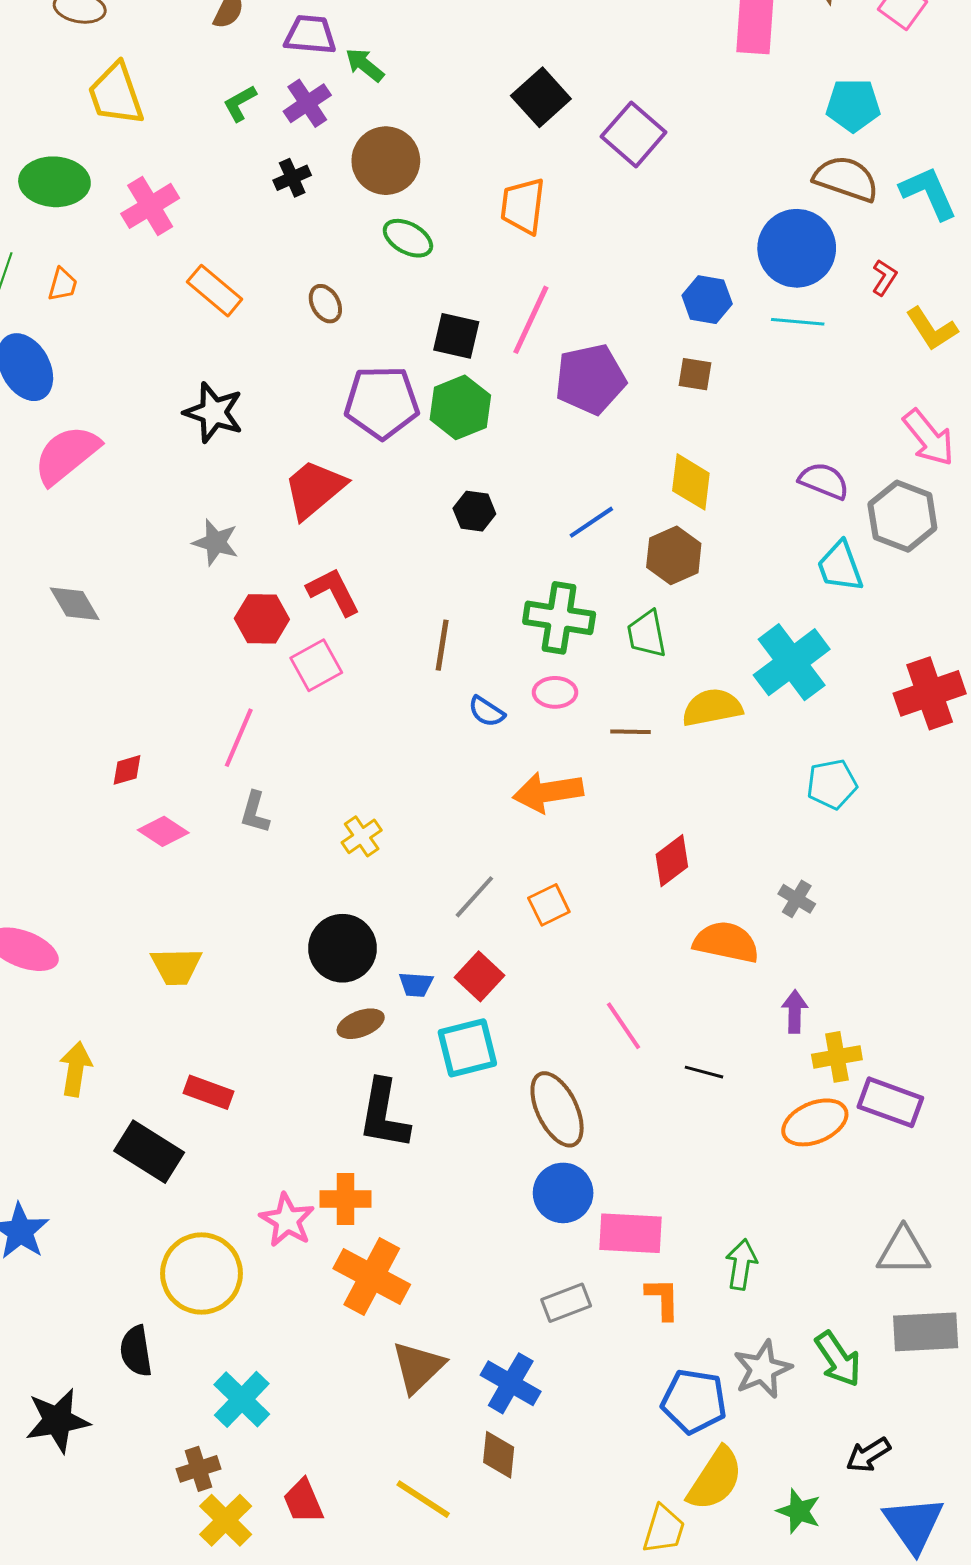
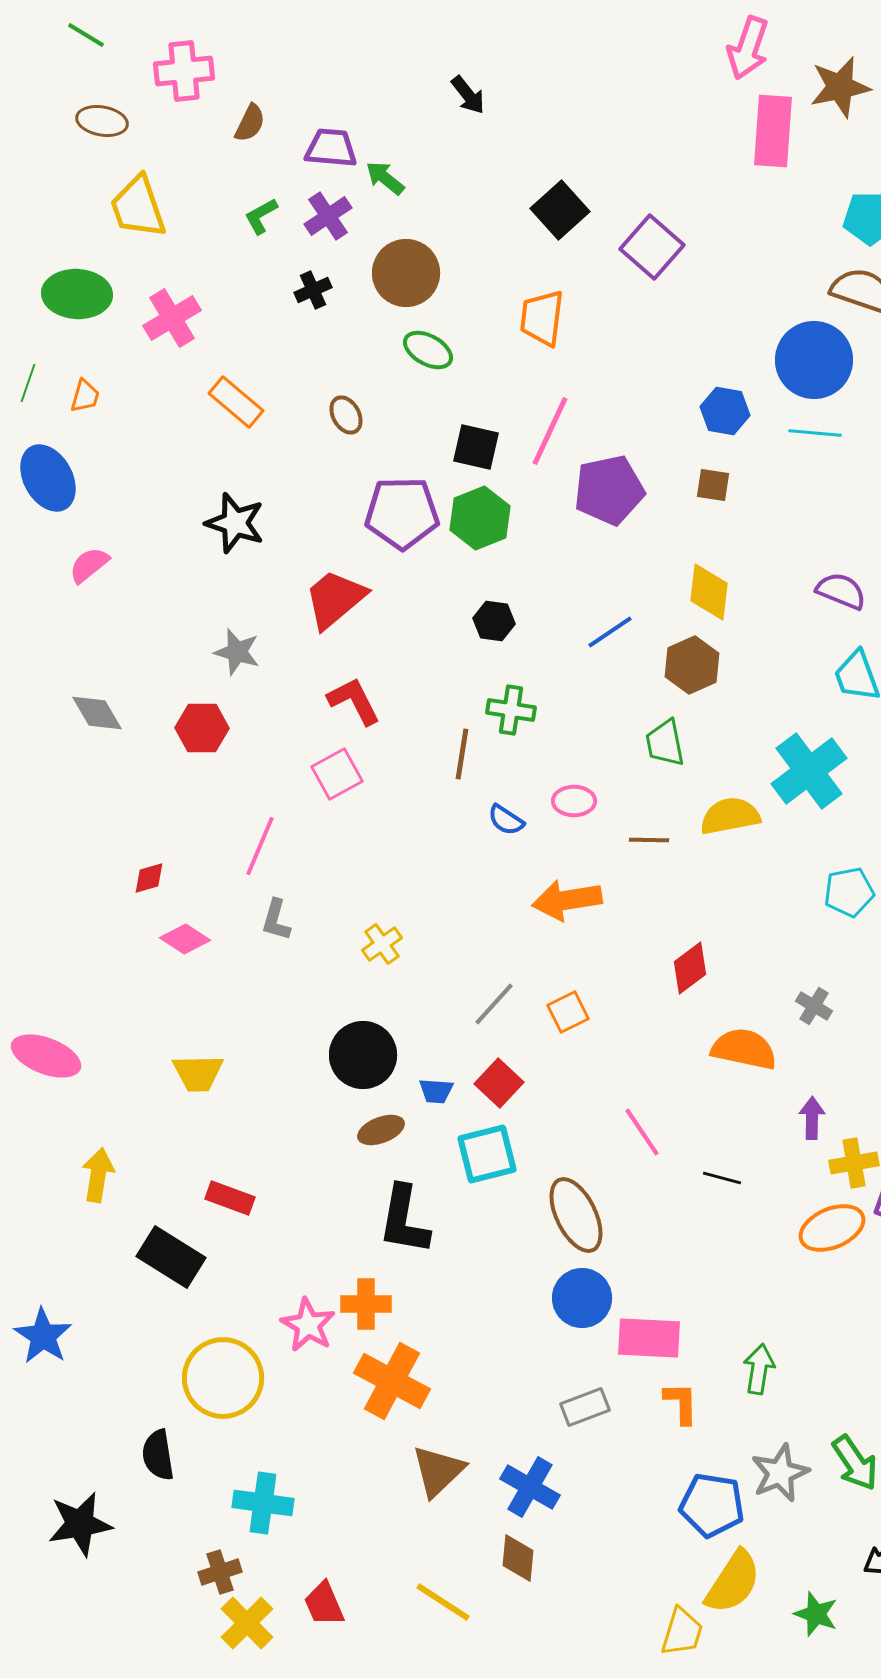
pink semicircle: (67, 455) -> (89, 565), size x0.6
green cross: (559, 618) -> (511, 710), moved, size x0.7
red hexagon: (262, 619) -> (202, 728), moved
cyan cross: (242, 1399) -> (263, 1503), turned -36

